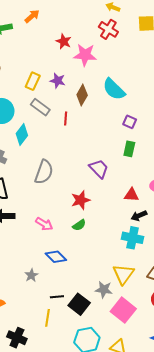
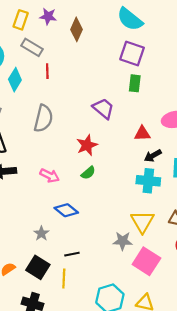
cyan semicircle: (114, 89) -> (130, 19), moved
red line: (66, 118) -> (47, 71), moved
purple square: (130, 122) -> (132, 54), size x1.6
black square: (79, 304) -> (38, 267), moved

